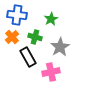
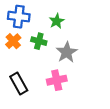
black rectangle: (28, 57) -> (19, 83), moved

